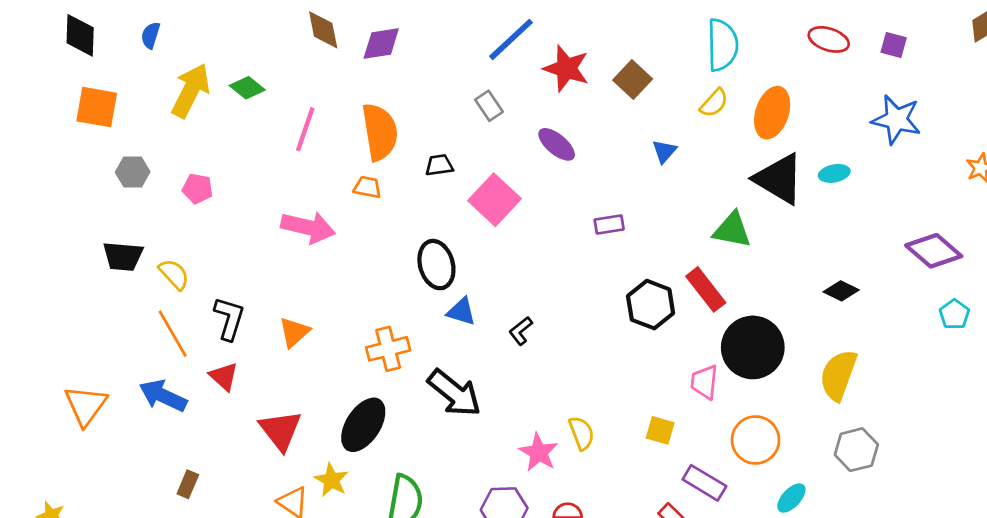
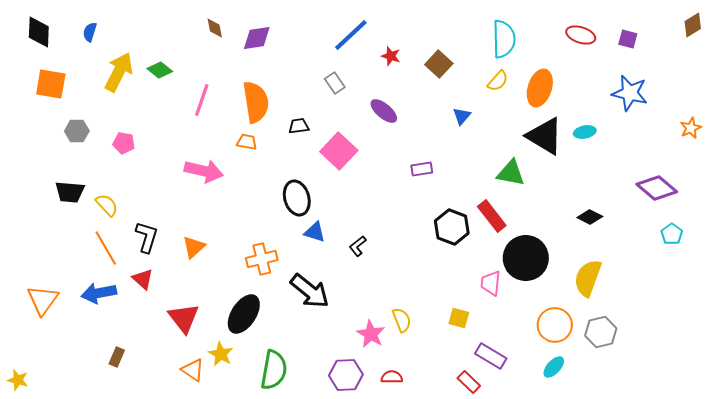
brown diamond: (323, 30) -> (215, 28), size x0.7
red star: (566, 68) -> (391, 56), size x0.6
blue arrow: (163, 396) -> (99, 293), turned -36
orange circle: (756, 440) -> (555, 325), moved

